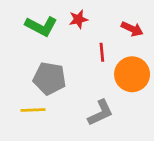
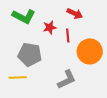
red star: (78, 19) -> (50, 27), moved
red arrow: (132, 29) -> (75, 13), moved

